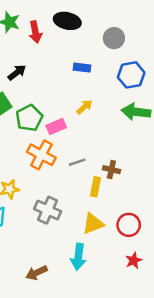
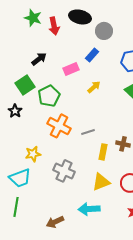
gray circle: (114, 38) -> (104, 31), moved
blue rectangle: (82, 68) -> (92, 55), turned -56
pink rectangle: (56, 127) -> (71, 69), moved
brown cross: (111, 170) -> (123, 144), moved
cyan arrow: (78, 257) -> (89, 209), turned 80

